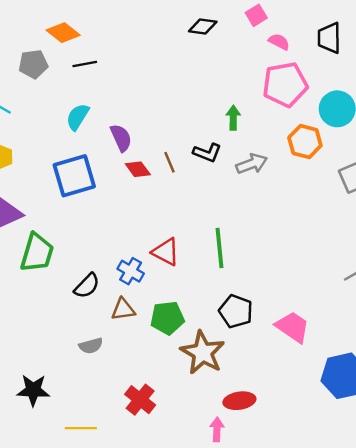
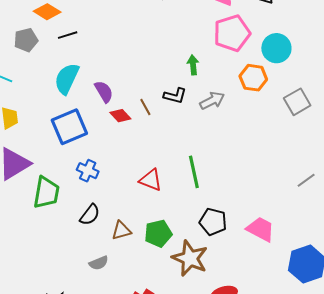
cyan semicircle: (78, 117) -> (67, 79), size x1.4
blue cross: (131, 271) -> (88, 171), moved

